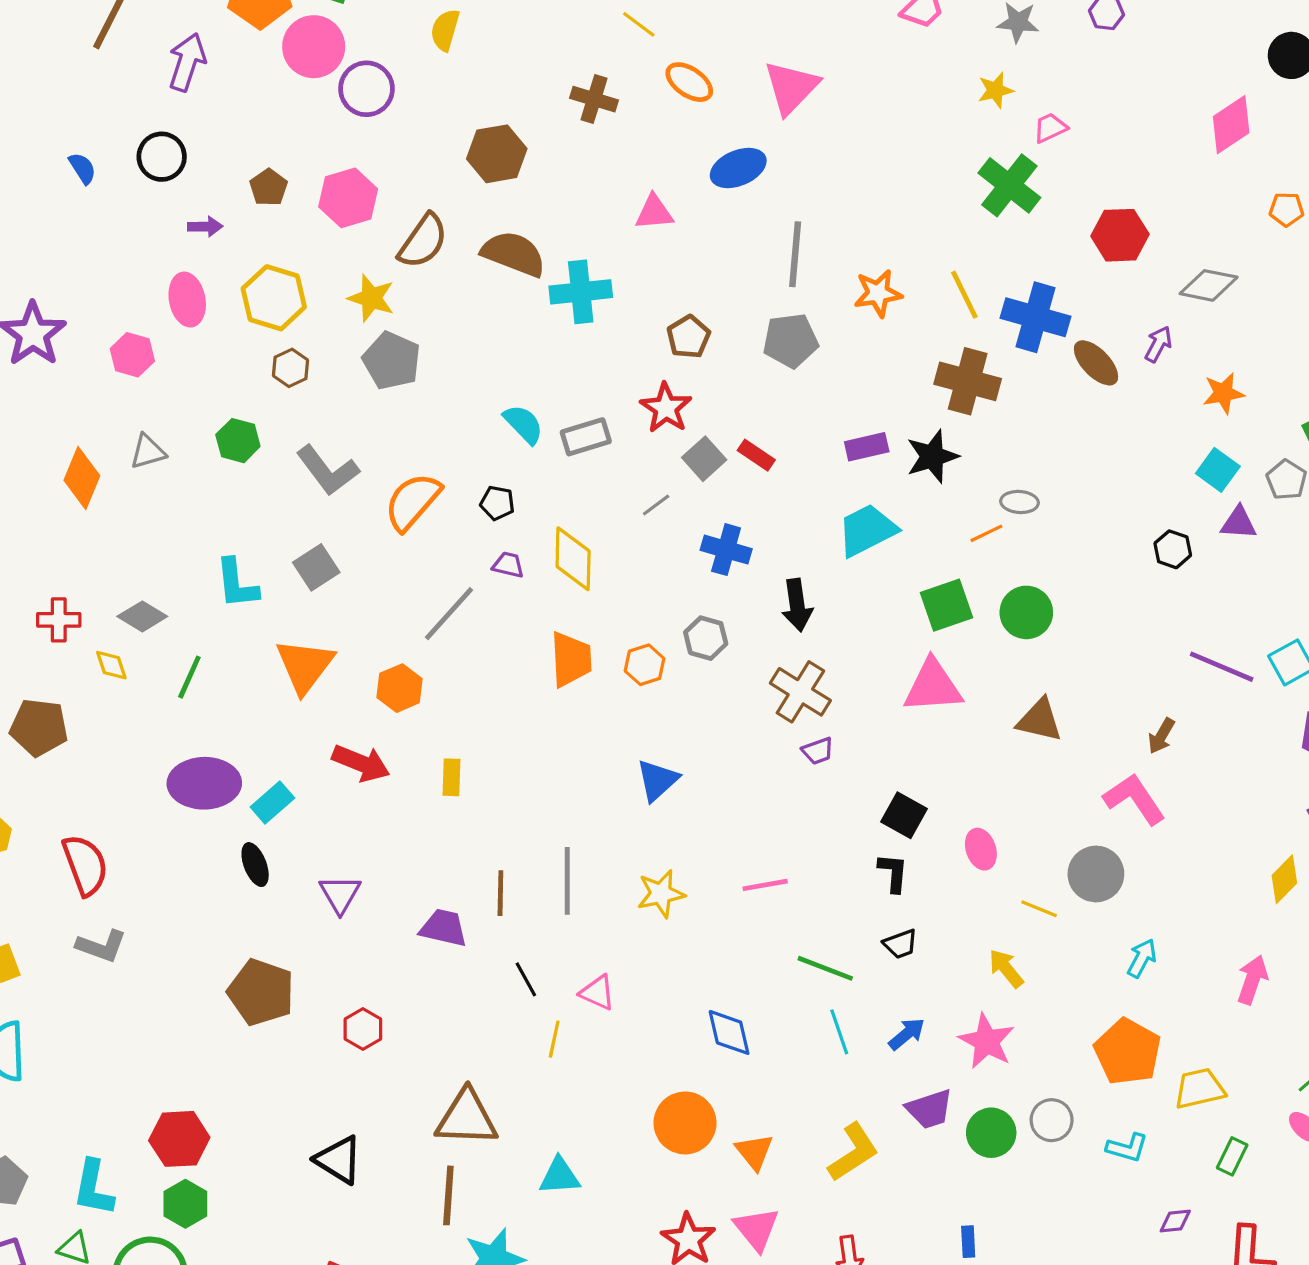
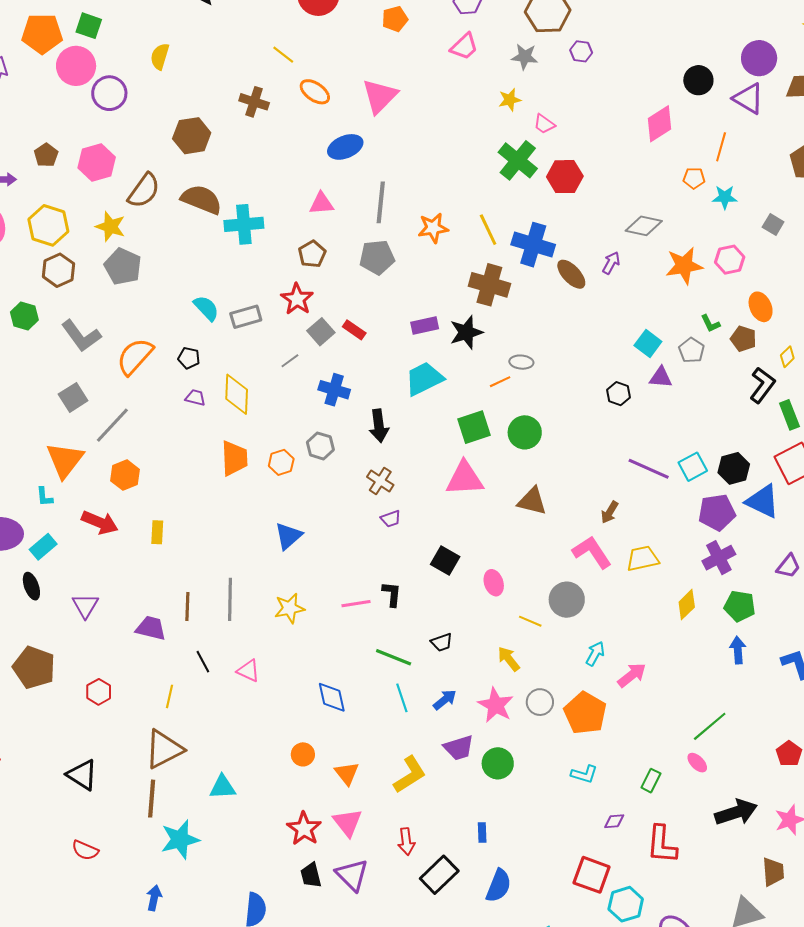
pink trapezoid: (1050, 128) -> (544, 124), turned -120
pink triangle: (654, 212) -> (321, 203), moved
red hexagon: (1120, 235) -> (565, 177), moved
brown hexagon: (291, 368) -> (58, 270), size x1.4
orange star: (1223, 393) -> (684, 266), moved, size x1.4
cyan L-shape: (237, 584) -> (44, 497), moved, size x0.6
gray line: (449, 614) -> (112, 425), moved
brown cross: (800, 692) -> (380, 481), size x0.7
black L-shape: (893, 873) -> (392, 594), moved
pink arrow: (1252, 980) -> (632, 675), moved, turned 32
yellow line: (554, 1039) -> (169, 696), moved
yellow trapezoid: (1200, 1089) -> (643, 559), moved
brown triangle: (467, 1118) -> (164, 749), turned -30
gray circle: (1052, 1120) -> (540, 702), moved
orange circle: (685, 1123) -> (303, 754), size x0.6

